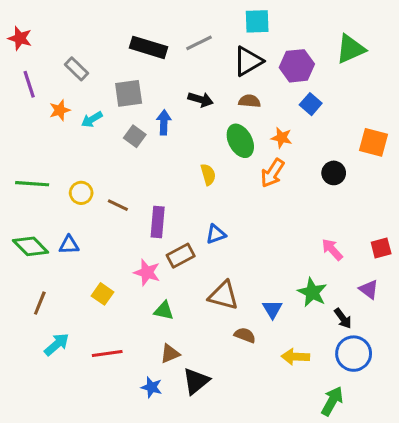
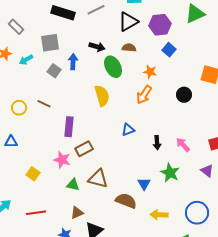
green ellipse: (240, 141) -> (113, 67), moved
yellow semicircle: (208, 174) -> (102, 96), size x1.5
brown line: (118, 205) -> (44, 104), moved
blue triangle: (216, 234) -> (128, 130), moved
brown triangle: (223, 295) -> (98, 179), moved
black arrow: (343, 318) -> (157, 143), moved, turned 32
brown semicircle: (245, 335) -> (126, 201), size x1.5

